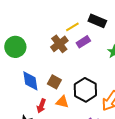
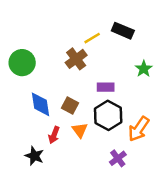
purple rectangle: (83, 42) -> (106, 87), moved, turned 32
orange triangle: (62, 102) -> (80, 130), turned 40

